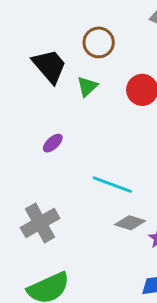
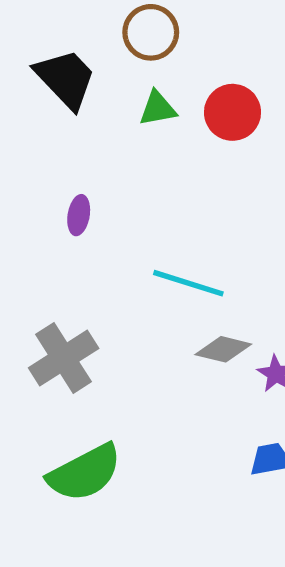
green triangle: (87, 86) -> (158, 108), moved, turned 35
purple ellipse: (53, 143) -> (79, 215), turned -35

